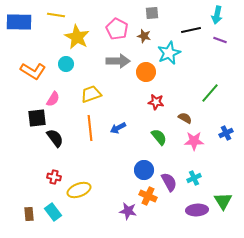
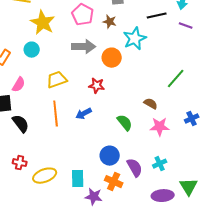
red star: (156, 102) -> (97, 86), moved
cyan rectangle: (53, 212) -> (78, 179), moved, turned 36

